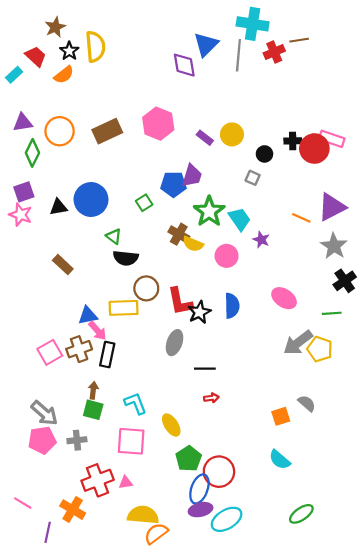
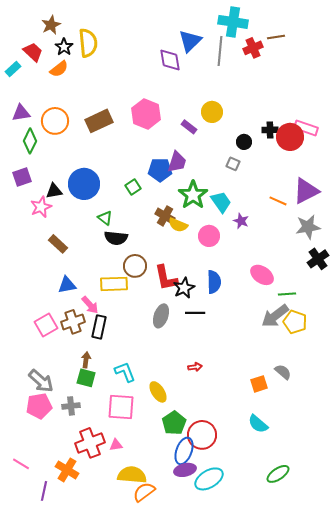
yellow circle: (232, 134) -> (212, 112), moved
pink star: (21, 215) -> (41, 207), moved, turned 30
gray star: (334, 246) -> (308, 227), turned 30
green line: (332, 313) -> (287, 294), moved
blue triangle: (88, 315) -> (67, 285), moved
black line: (205, 369) -> (195, 313), moved

